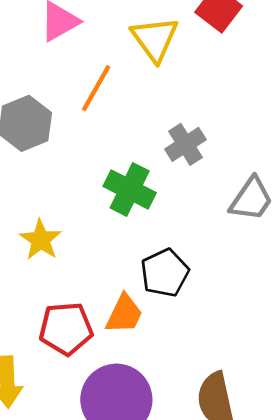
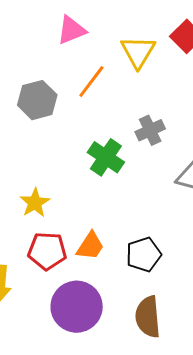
yellow star: (41, 240) -> (35, 203), moved
black pentagon: (165, 273) -> (144, 255), moved

